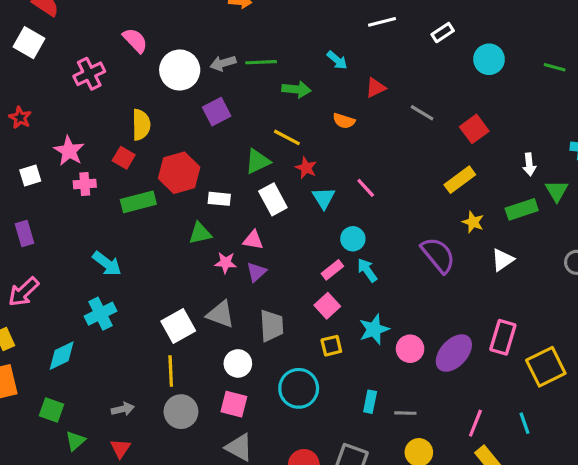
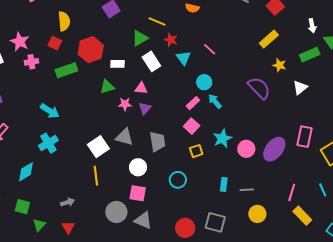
cyan circle: (299, 388) -> (178, 180), size x0.7
gray circle: (181, 412) -> (116, 212), moved

